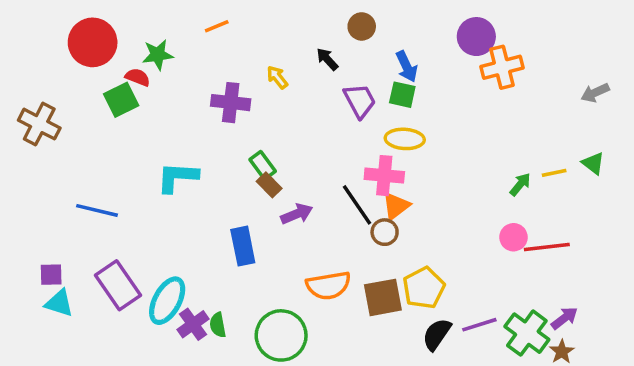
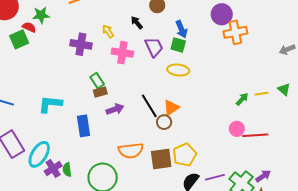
pink cross: (384, 176) -> (122, 53), moved
cyan L-shape: (177, 177) -> (50, 104), moved
brown rectangle: (269, 185) -> (100, 92), turned -64

